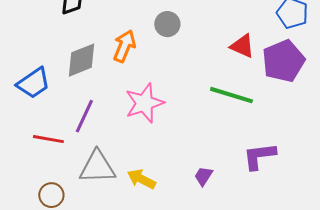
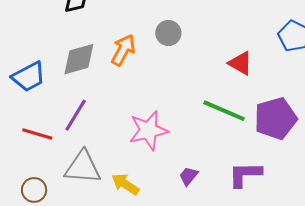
purple pentagon: (283, 61) -> (276, 118), moved
pink star: (144, 103) -> (148, 130), moved
purple trapezoid: (203, 176) -> (189, 176), moved

